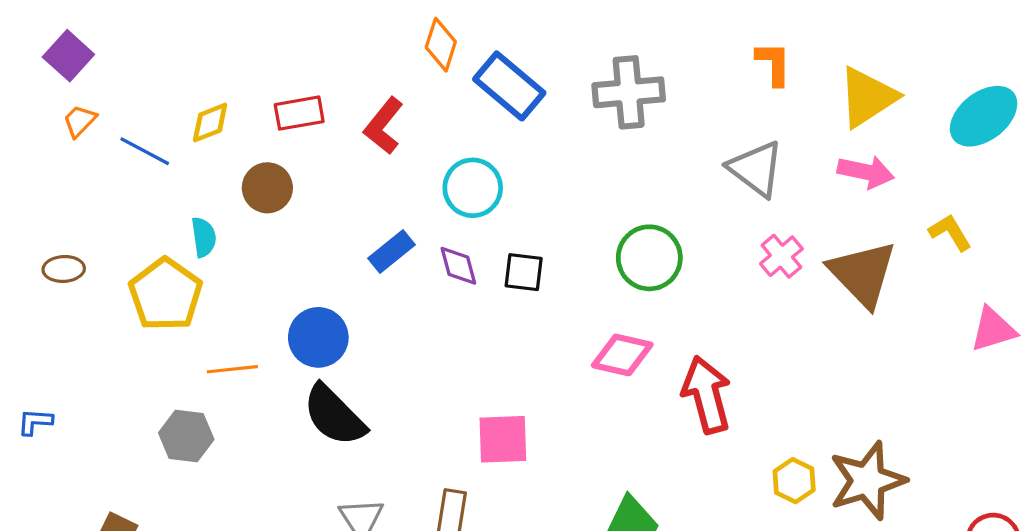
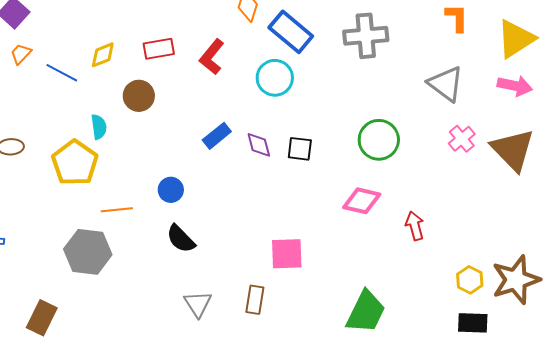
cyan circle: (473, 188) -> (275, 78), moved
blue circle: (318, 337) -> (171, 190), size x0.7
red arrow: (707, 395) -> (415, 226), size x0.6
black semicircle: (334, 415) -> (181, 239), size x0.7
gray hexagon: (186, 436) -> (88, 252), size x1.4

